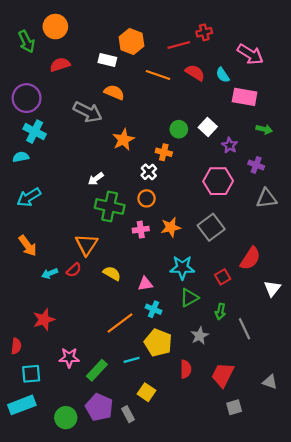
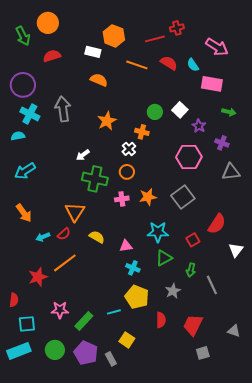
gray arrow: (88, 112) -> (63, 109), moved, turned -125
orange line: (120, 323) -> (65, 263), moved
green circle: (66, 418) -> (55, 350), moved

